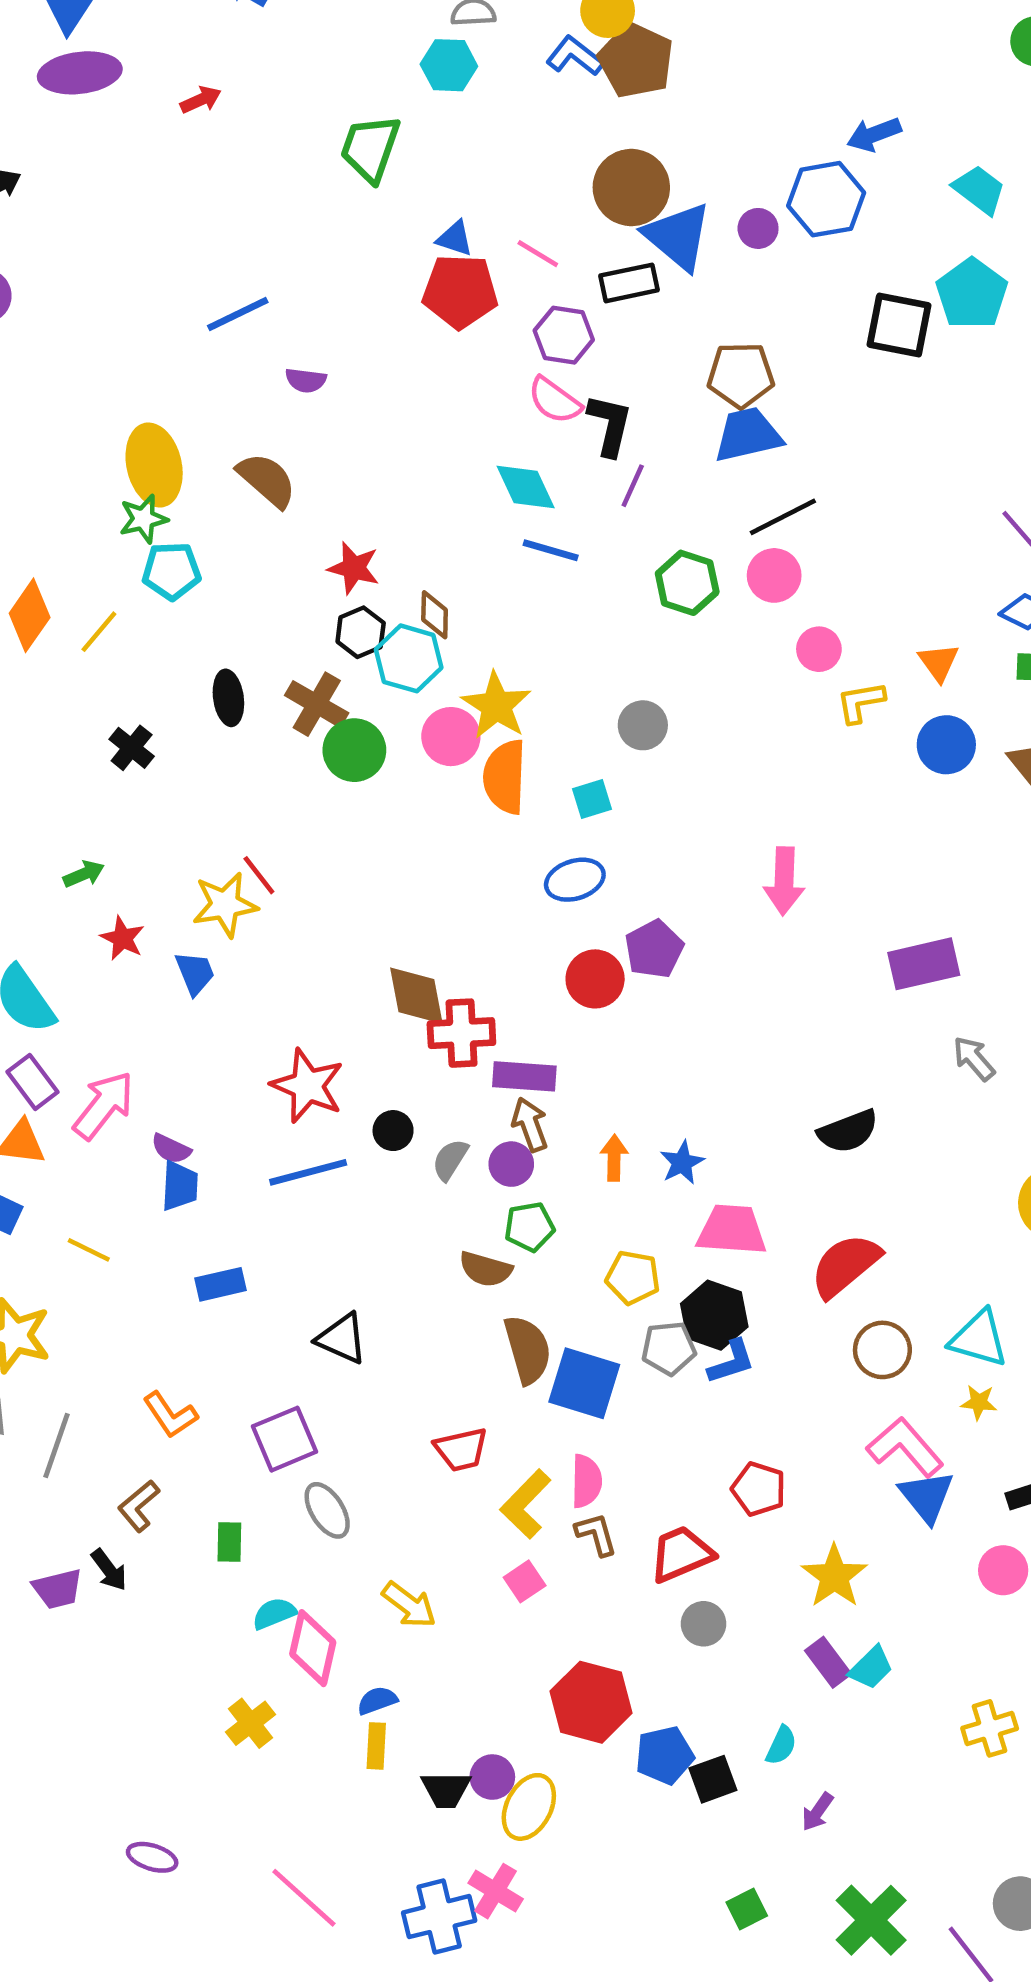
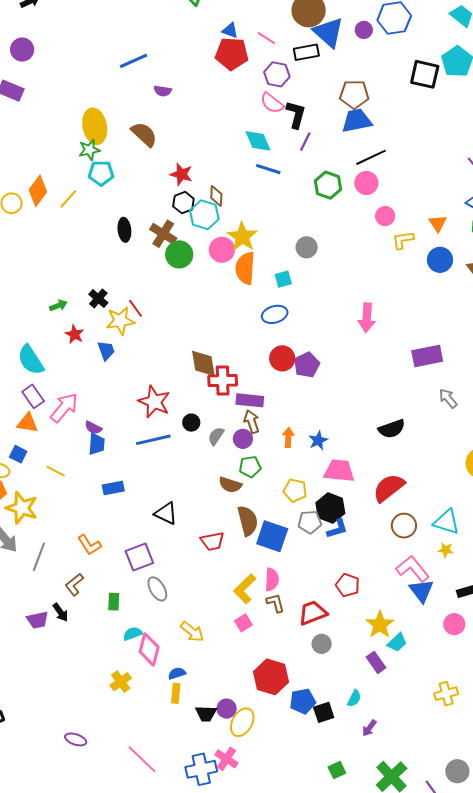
black cross: (132, 748) -> (98, 299), moved
purple pentagon: (654, 949) -> (307, 365), moved
red trapezoid: (461, 1449) -> (212, 541), moved
cyan trapezoid: (871, 1668) -> (397, 642), moved

